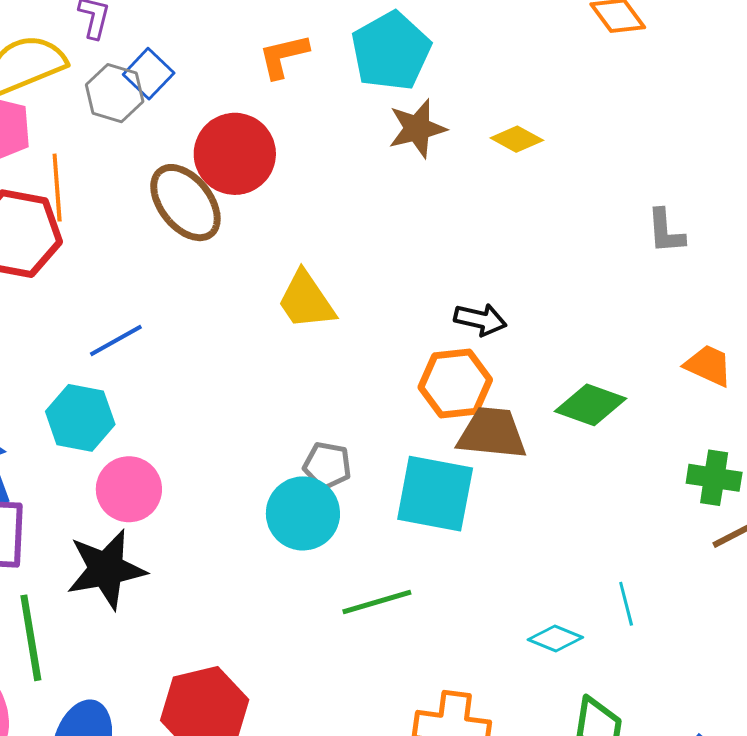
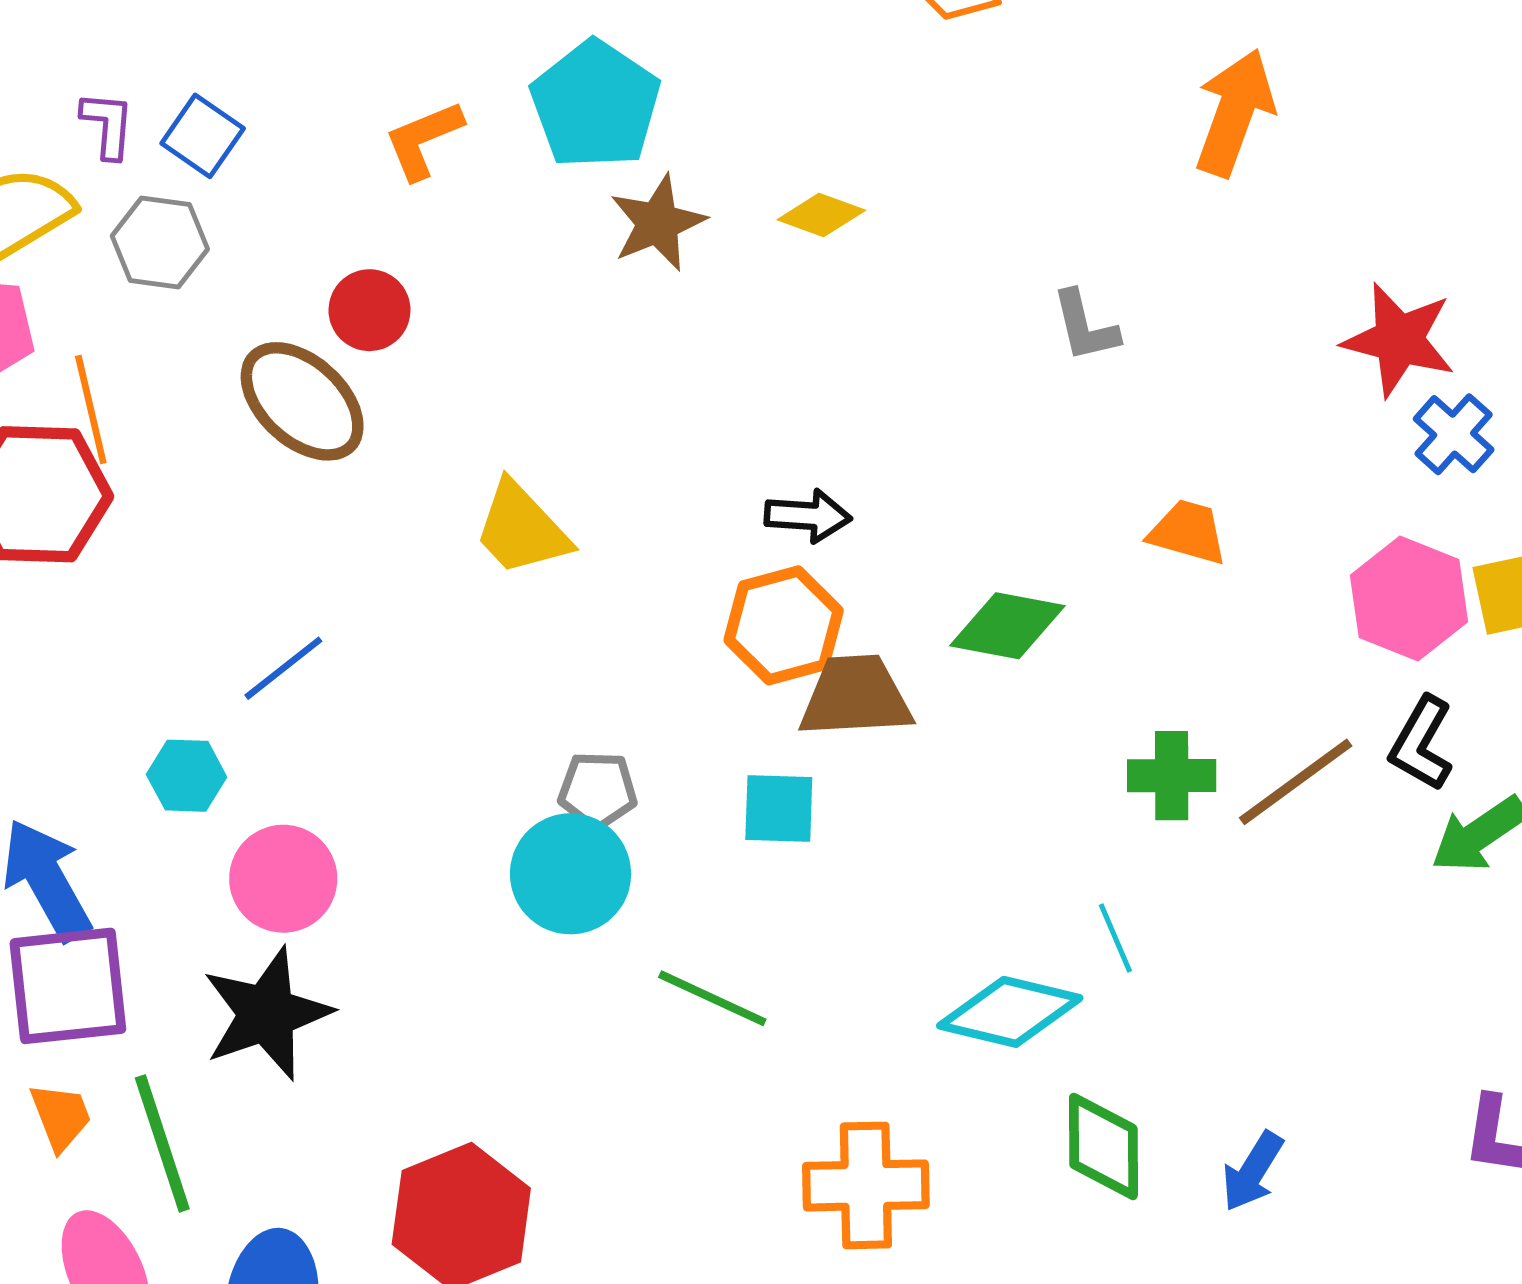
blue square: (149, 74) -> (203, 136), moved
red circle: (235, 154) -> (369, 310), size x0.6
blue line: (116, 340) -> (283, 668), moved
cyan hexagon: (80, 418) -> (187, 776), size x0.7
green cross: (714, 478) -> (1172, 776), moved
cyan square: (435, 494) -> (779, 808), size x0.6
green line: (377, 602) -> (712, 998), turned 50
cyan diamond: (555, 638) -> (1010, 1012), size x1.6

